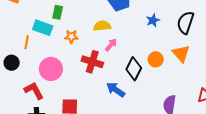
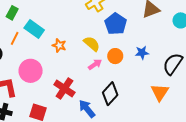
green rectangle: (58, 12) -> (12, 13), moved
yellow semicircle: (102, 26) -> (92, 44), turned 30
orange circle: (156, 59) -> (115, 56), moved
red cross: (92, 62) -> (64, 89), moved

